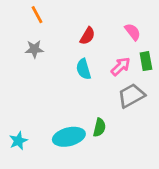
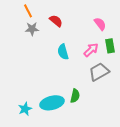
red semicircle: (87, 36) -> (56, 21), moved, turned -80
gray star: (34, 49) -> (32, 29), moved
cyan star: (18, 141) -> (25, 109), moved

